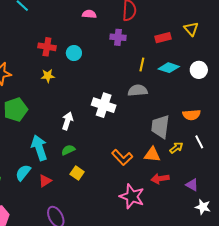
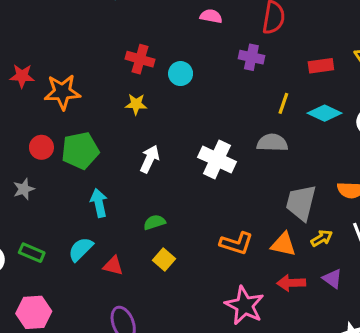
white arrow: (67, 121) -> (150, 159), moved
cyan arrow: (39, 148) -> (99, 203), moved, size x0.7
orange L-shape: (122, 157) -> (236, 243), turned -35
red triangle: (45, 181) -> (113, 266), turned 40
purple triangle: (192, 185) -> (332, 279), moved

